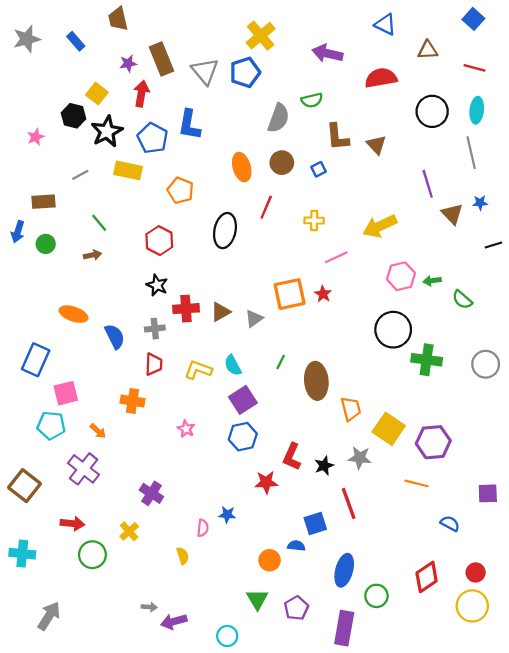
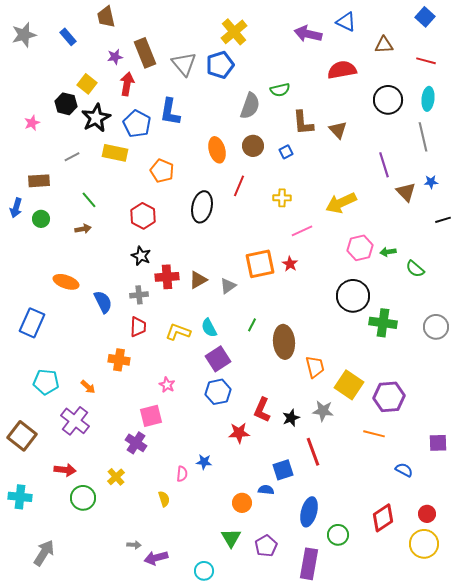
purple arrow: (327, 53) -> (308, 34), moved
pink square: (66, 393) -> (151, 416), moved

